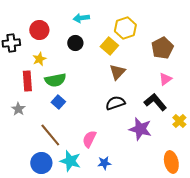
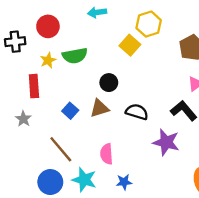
black circle: (75, 43) -> (109, 83), moved
brown triangle: (117, 72) -> (99, 108), moved, turned 30
green semicircle: (55, 80) -> (75, 56), moved
black semicircle: (115, 103) -> (137, 112), turned 36
pink semicircle: (89, 139) -> (106, 154), turned -30

